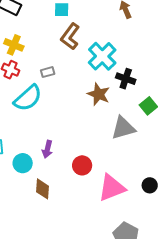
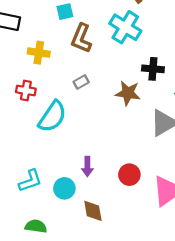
yellow cross: (14, 45) -> (39, 53), moved
cyan cross: (102, 56) -> (125, 27), moved
gray rectangle: (48, 72) -> (81, 82), moved

